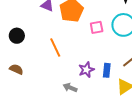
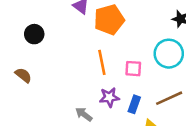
pink square: (97, 27) -> (133, 69), moved
orange line: (55, 48) -> (102, 62), moved

